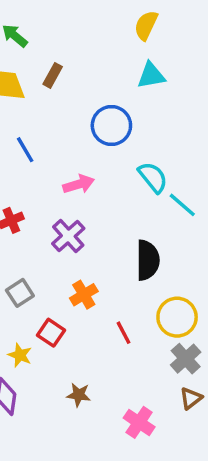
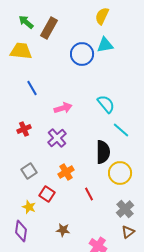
brown rectangle: (53, 75) -> (49, 28), moved, size x1.5
blue circle: (111, 125) -> (82, 54), moved
cyan line: (182, 205) -> (121, 130), moved
yellow circle: (177, 317) -> (120, 173), moved

